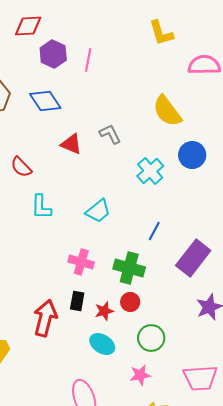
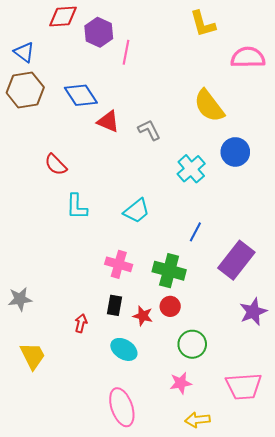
purple hexagon: (53, 54) -> (99, 32), moved
red triangle: (71, 144) -> (108, 122), moved
red star: (104, 311) -> (143, 316), turned 30
red arrow: (45, 318) -> (81, 323), size x0.5
cyan ellipse: (102, 344) -> (124, 349), moved

